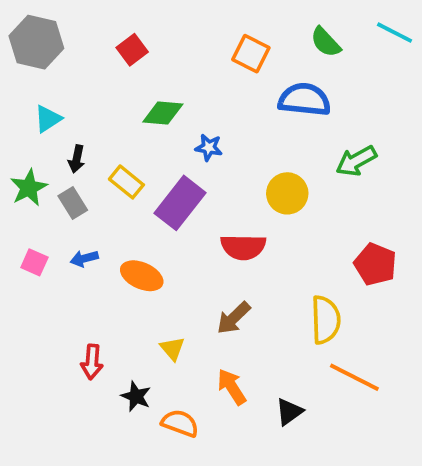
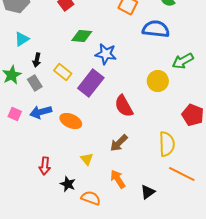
blue star: (209, 147) -> (106, 54), size x1.5
yellow circle: (287, 193) -> (158, 81), moved
red semicircle: (243, 247) -> (124, 106), turned 60
blue arrow: (84, 259) -> (41, 112), size x1.5

